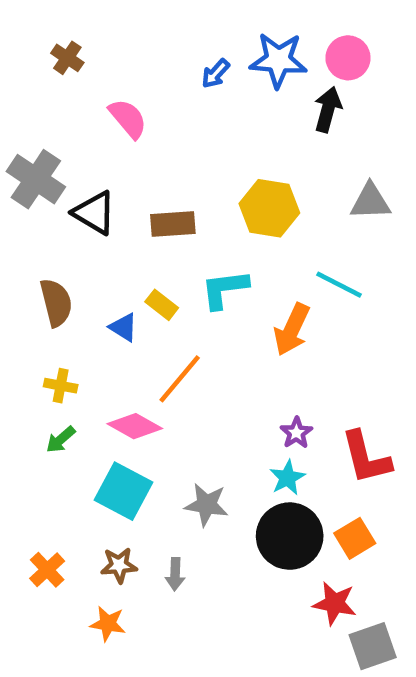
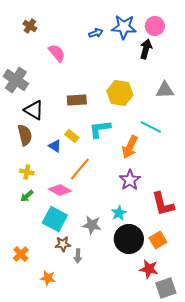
blue arrow: (216, 74) -> (96, 33), turned -152
black triangle: (94, 213) -> (34, 110), moved
purple star: (296, 433) -> (130, 180), moved, size x1.5
cyan star: (287, 478) -> (119, 213), moved
brown star: (119, 565) -> (63, 244), moved

